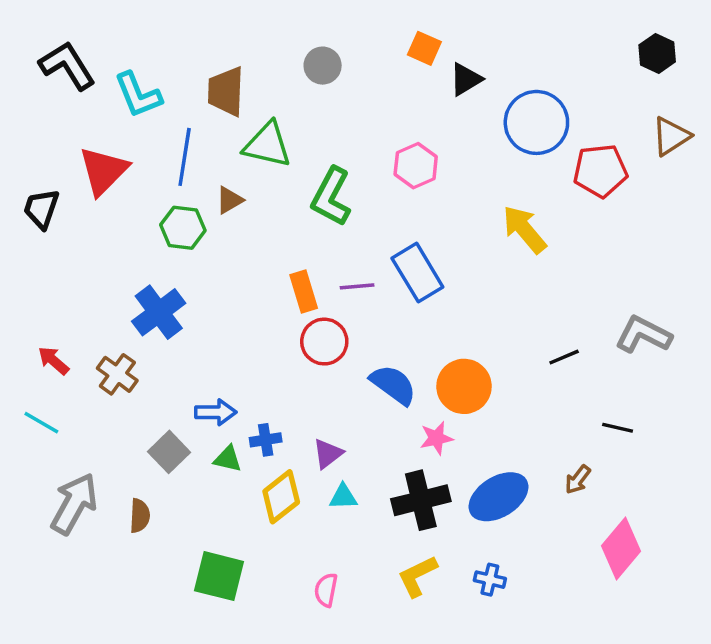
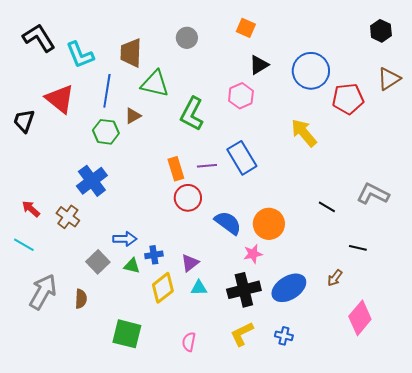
black triangle: (466, 79) -> (259, 65), moved
red triangle: (103, 171) -> (60, 99), turned -36
black line: (564, 357) -> (327, 207), turned 54

